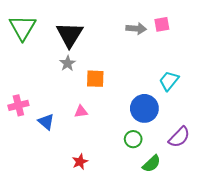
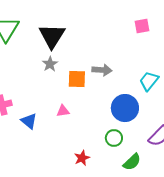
gray arrow: (136, 29) -> (102, 70), moved
red star: (80, 162) -> (82, 158), moved

